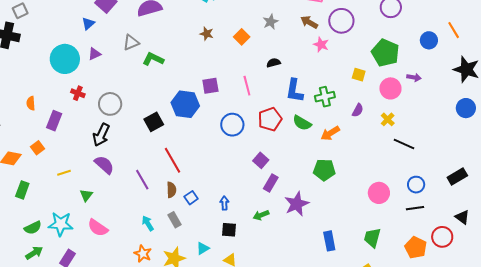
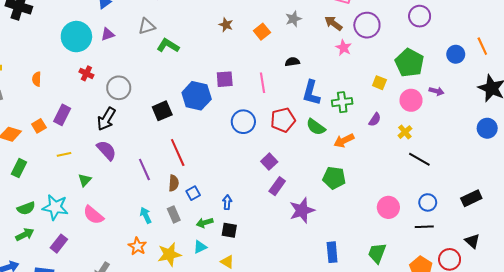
purple rectangle: (54, 121) -> (62, 115), moved
green arrow: (261, 215) -> (205, 223), moved

